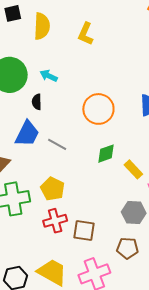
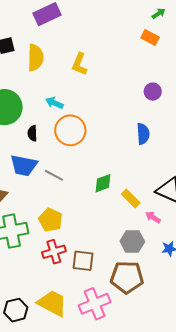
cyan arrow: (49, 76) -> (54, 103), moved
orange circle: (98, 109) -> (70, 130), moved
blue trapezoid: (27, 134) -> (24, 165), turned 76
brown pentagon: (127, 248) -> (127, 277), size x1.5

